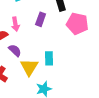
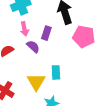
pink arrow: (15, 24) -> (24, 29), moved
purple semicircle: (15, 50) -> (33, 47), moved

